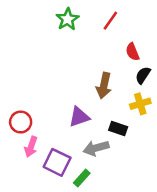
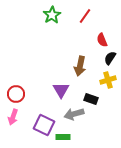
purple triangle: (79, 117) -> (61, 90), turned -42
pink arrow: (31, 147) -> (13, 117), moved
green rectangle: (82, 178) -> (63, 137), turned 48

